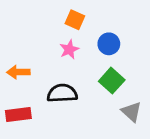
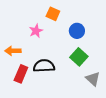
pink star: (69, 49) -> (36, 31), moved
red rectangle: (18, 114) -> (21, 74), moved, turned -60

